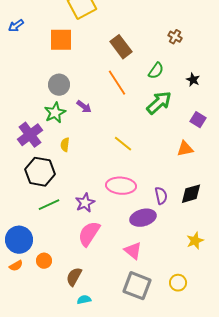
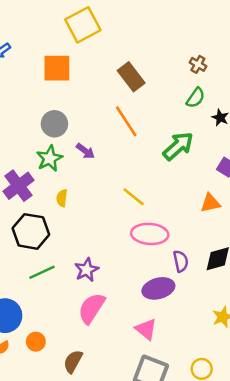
green semicircle: (156, 71) -> (196, 98), moved
pink ellipse: (121, 186) -> (150, 234), moved

